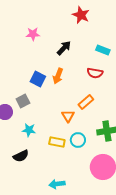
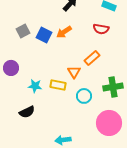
orange arrow: (58, 76) -> (64, 32), turned 35
gray square: (23, 101) -> (23, 31), moved
yellow rectangle: (57, 142) -> (58, 85), moved

